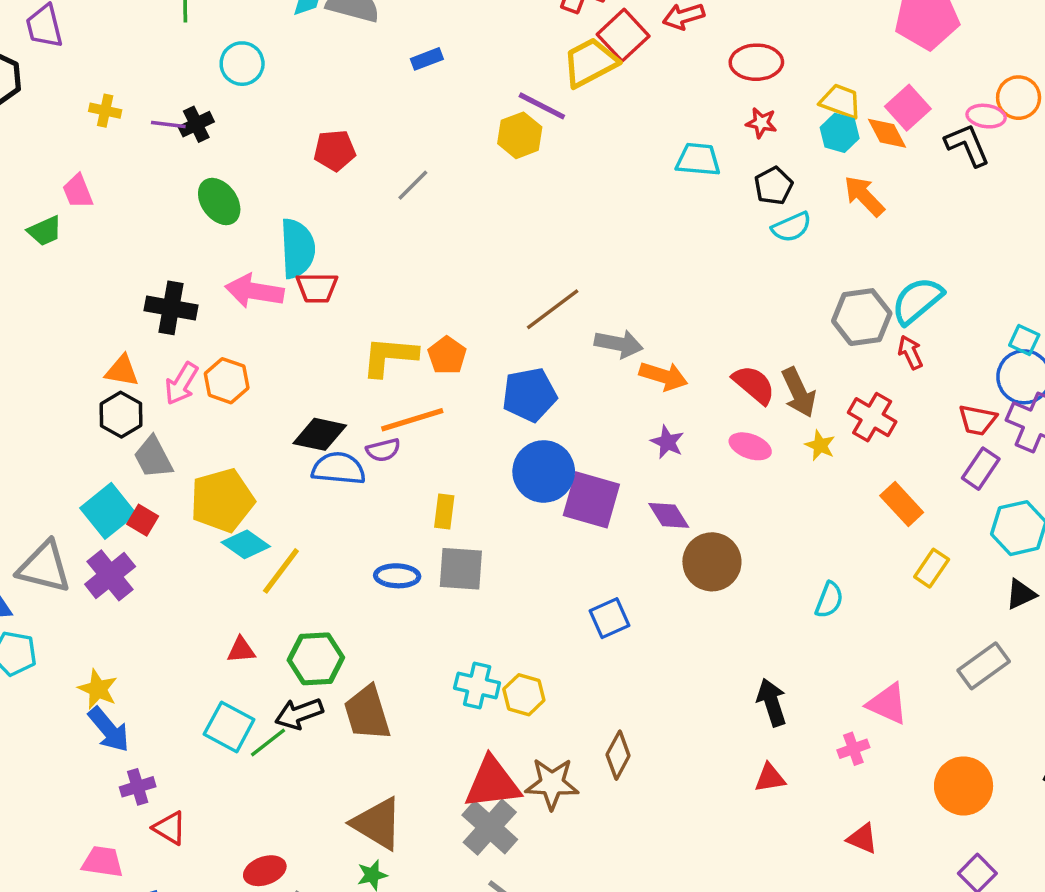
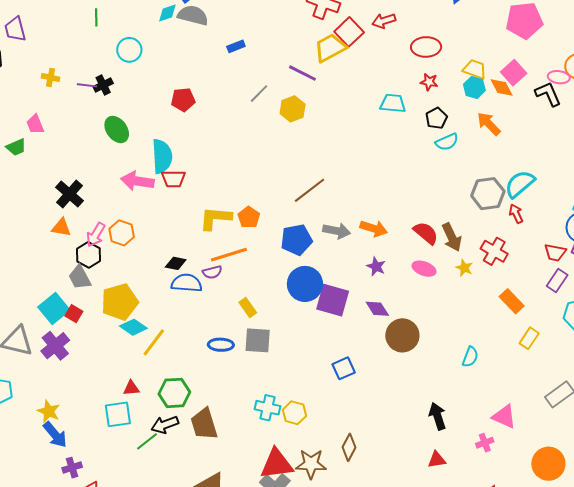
yellow hexagon: (520, 135) -> (293, 109), moved
gray line: (413, 185) -> (259, 94), moved
black cross: (171, 308) -> (70, 194), moved, turned 32
gray arrow: (619, 344) -> (337, 231), moved
black hexagon: (121, 415) -> (88, 255), moved
black diamond: (320, 434) -> (176, 263), size x0.7
yellow rectangle: (444, 512) -> (248, 307), turned -42
cyan square: (229, 727) -> (118, 414), moved, turned -36

